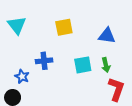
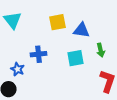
blue triangle: (107, 36) -> (82, 30), moved
green arrow: (106, 65) -> (100, 50), moved

